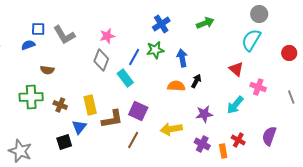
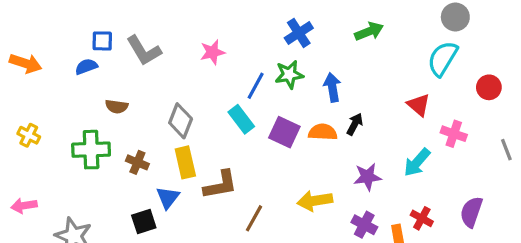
red circle: (289, 53) -> (489, 87), moved
gray diamond: (101, 60) -> (181, 121), moved
purple square: (138, 111) -> (284, 132), moved

